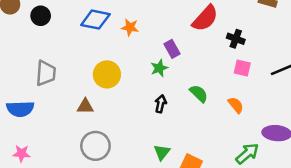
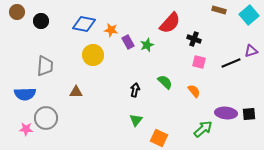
purple rectangle: (172, 49) -> (128, 42), moved
green star: (159, 68) -> (147, 45), moved
yellow circle: (107, 74) -> (93, 55), moved
gray circle: (95, 146) -> (46, 118), moved
green triangle: (162, 152) -> (136, 120), moved

